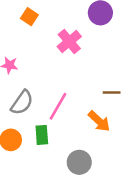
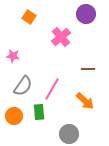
brown line: (112, 93) -> (88, 69), moved

